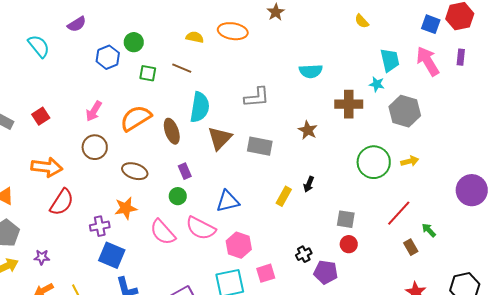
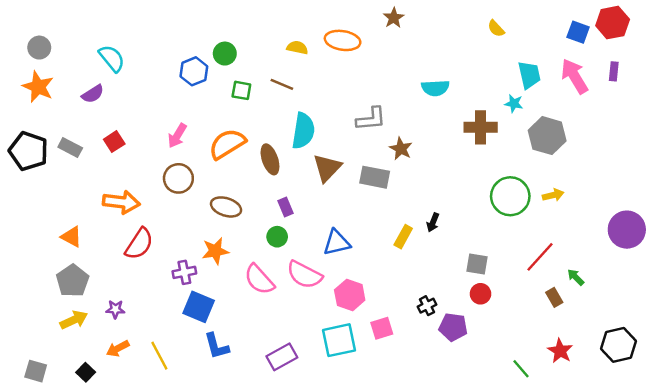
purple semicircle: (77, 24) -> (93, 94), moved
brown star: (308, 130) -> (401, 149), moved

